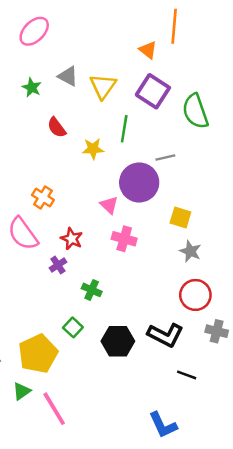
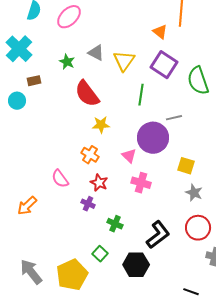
red semicircle: (57, 127) -> (87, 94), size x1.6
yellow star: (93, 149) -> (101, 125), moved
orange cross: (43, 197) -> (90, 155), moved
pink semicircle: (23, 234) -> (60, 179), size x0.7
purple cross: (58, 265) -> (88, 204), turned -32
black L-shape: (165, 335) -> (158, 235), moved, turned -64

